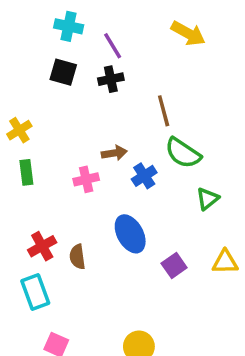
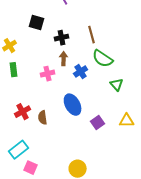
black square: (63, 72) -> (37, 23), moved
black cross: (111, 79) -> (62, 38), moved
brown arrow: (114, 153) -> (64, 59), turned -80
green triangle: (208, 199) -> (117, 85), turned -32
cyan rectangle: (35, 292) -> (19, 150), moved, turned 72

